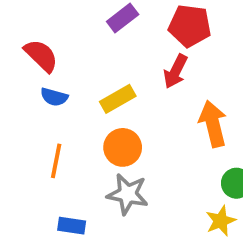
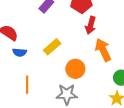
red arrow: (175, 71) -> (91, 25), moved
orange circle: (123, 147) -> (75, 69), moved

